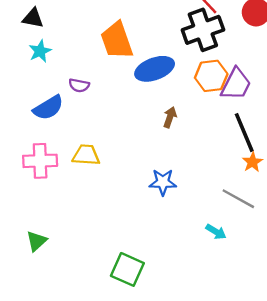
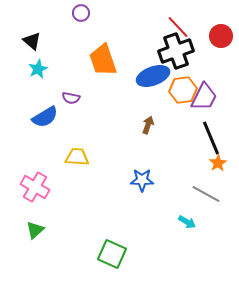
black triangle: (33, 18) -> (32, 41), turned 30
blue ellipse: (155, 69) -> (153, 76), moved
pink cross: (40, 161) -> (35, 187), moved, turned 32

